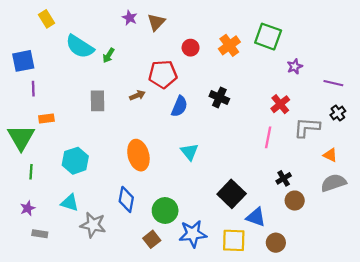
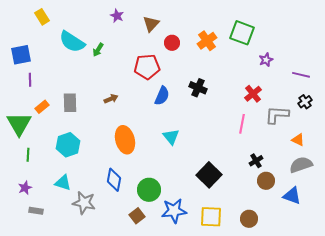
brown triangle: (156, 22) -> (151, 24), moved
brown arrow: (137, 95) -> (111, 99), moved
gray rectangle: (97, 101) -> (70, 103), moved
orange rectangle: (46, 119) -> (42, 107), turned -32
blue triangle: (256, 217) -> (292, 196), moved

